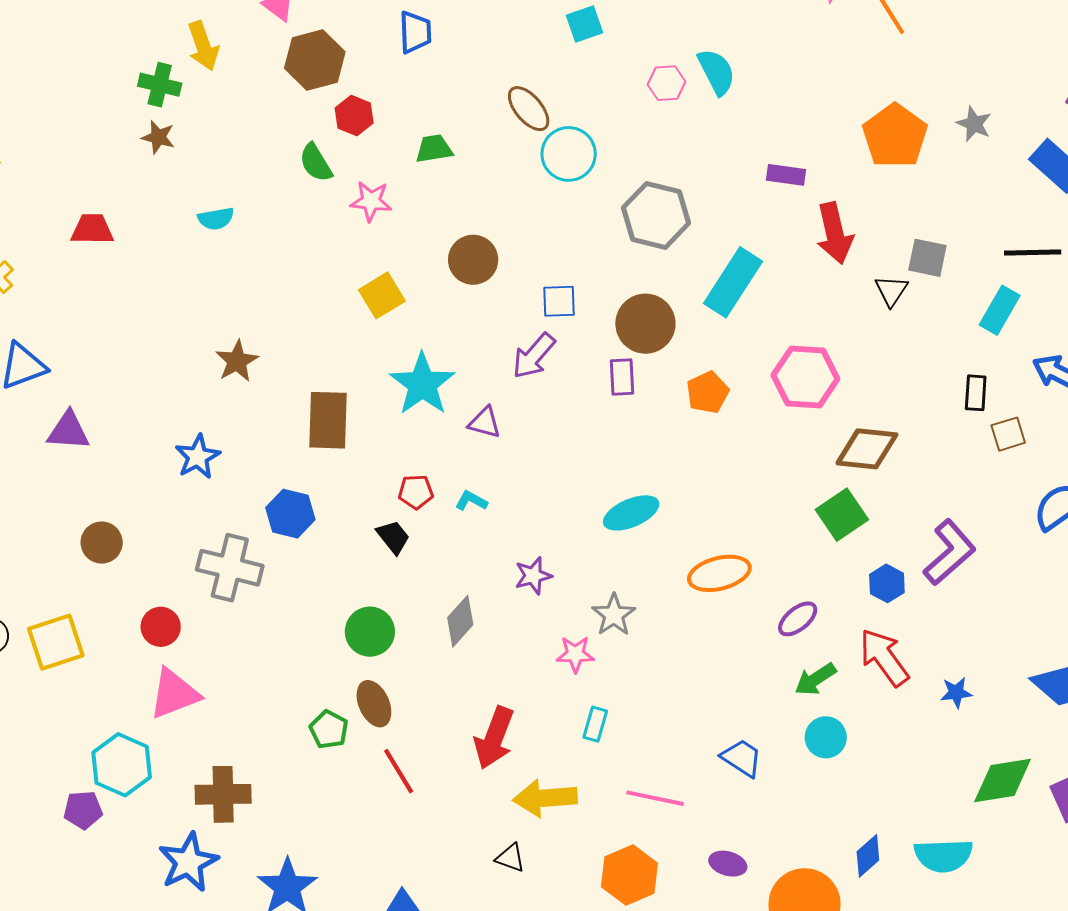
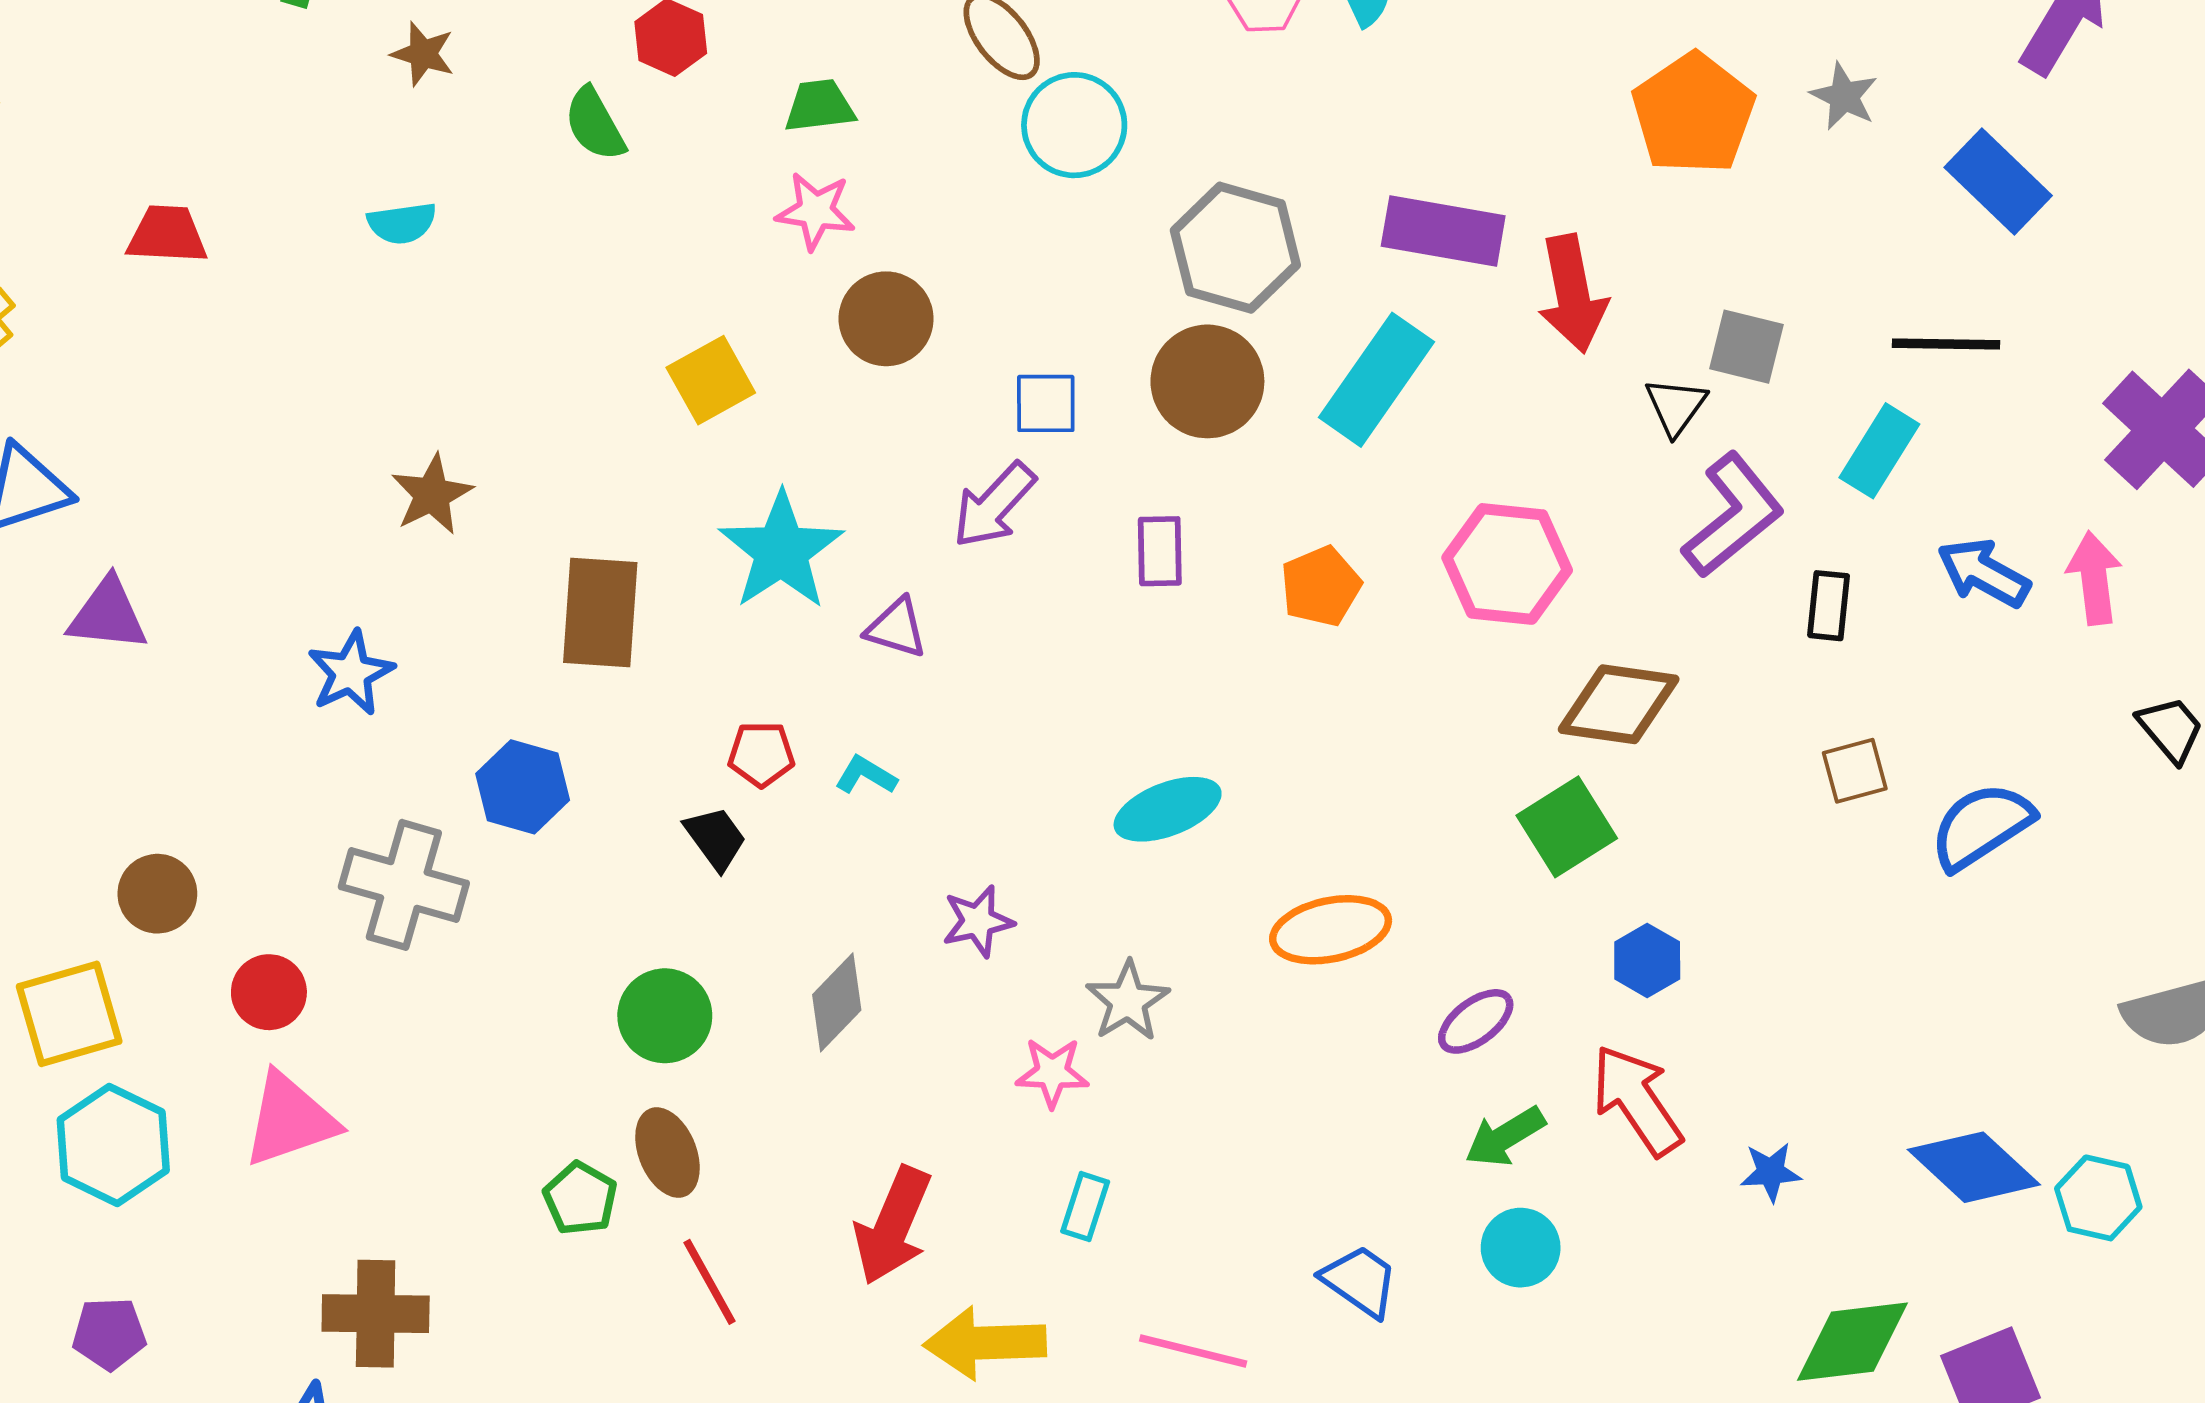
brown star: (158, 137) -> (423, 54), moved
purple rectangle: (786, 175) -> (1443, 231), moved, size x1.6
pink star: (371, 201) -> (816, 211), moved
brown circle: (645, 324) -> (1207, 381), moved
brown square: (1008, 434) -> (1855, 771), moved
brown circle: (102, 543) -> (157, 894), moved
purple L-shape: (950, 552) -> (1733, 515), moved
cyan hexagon: (122, 765) -> (113, 1145), moved

